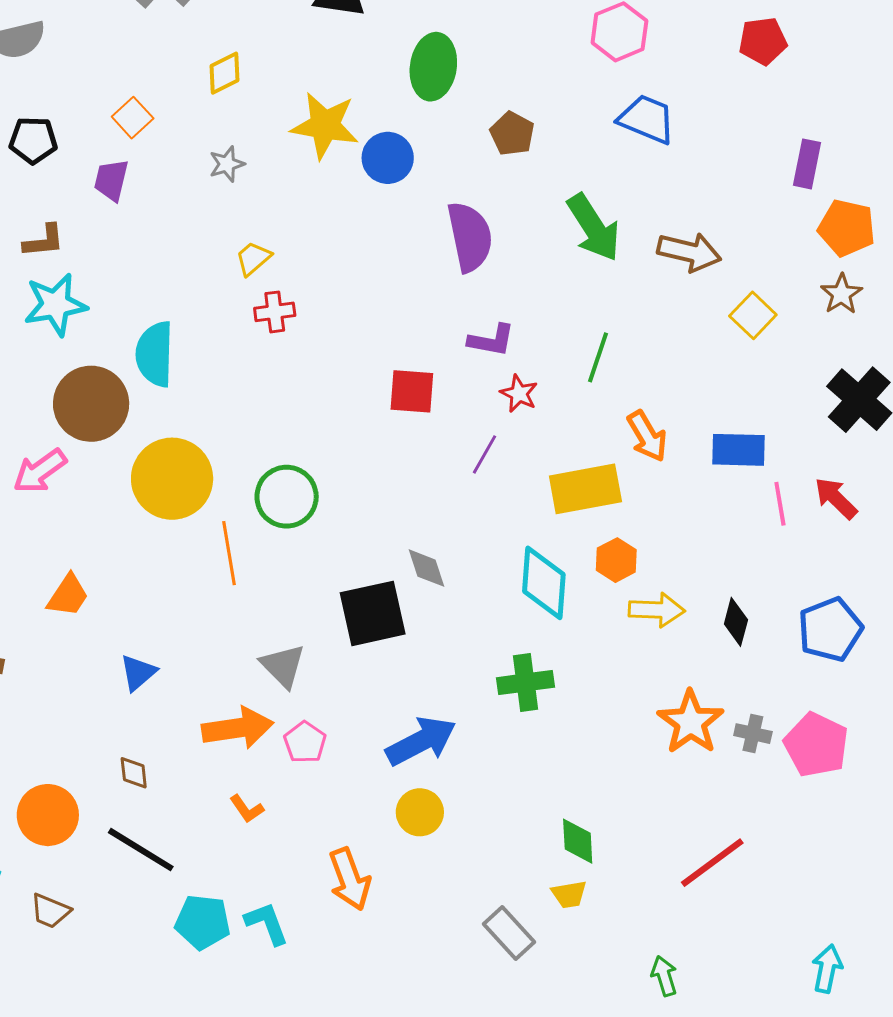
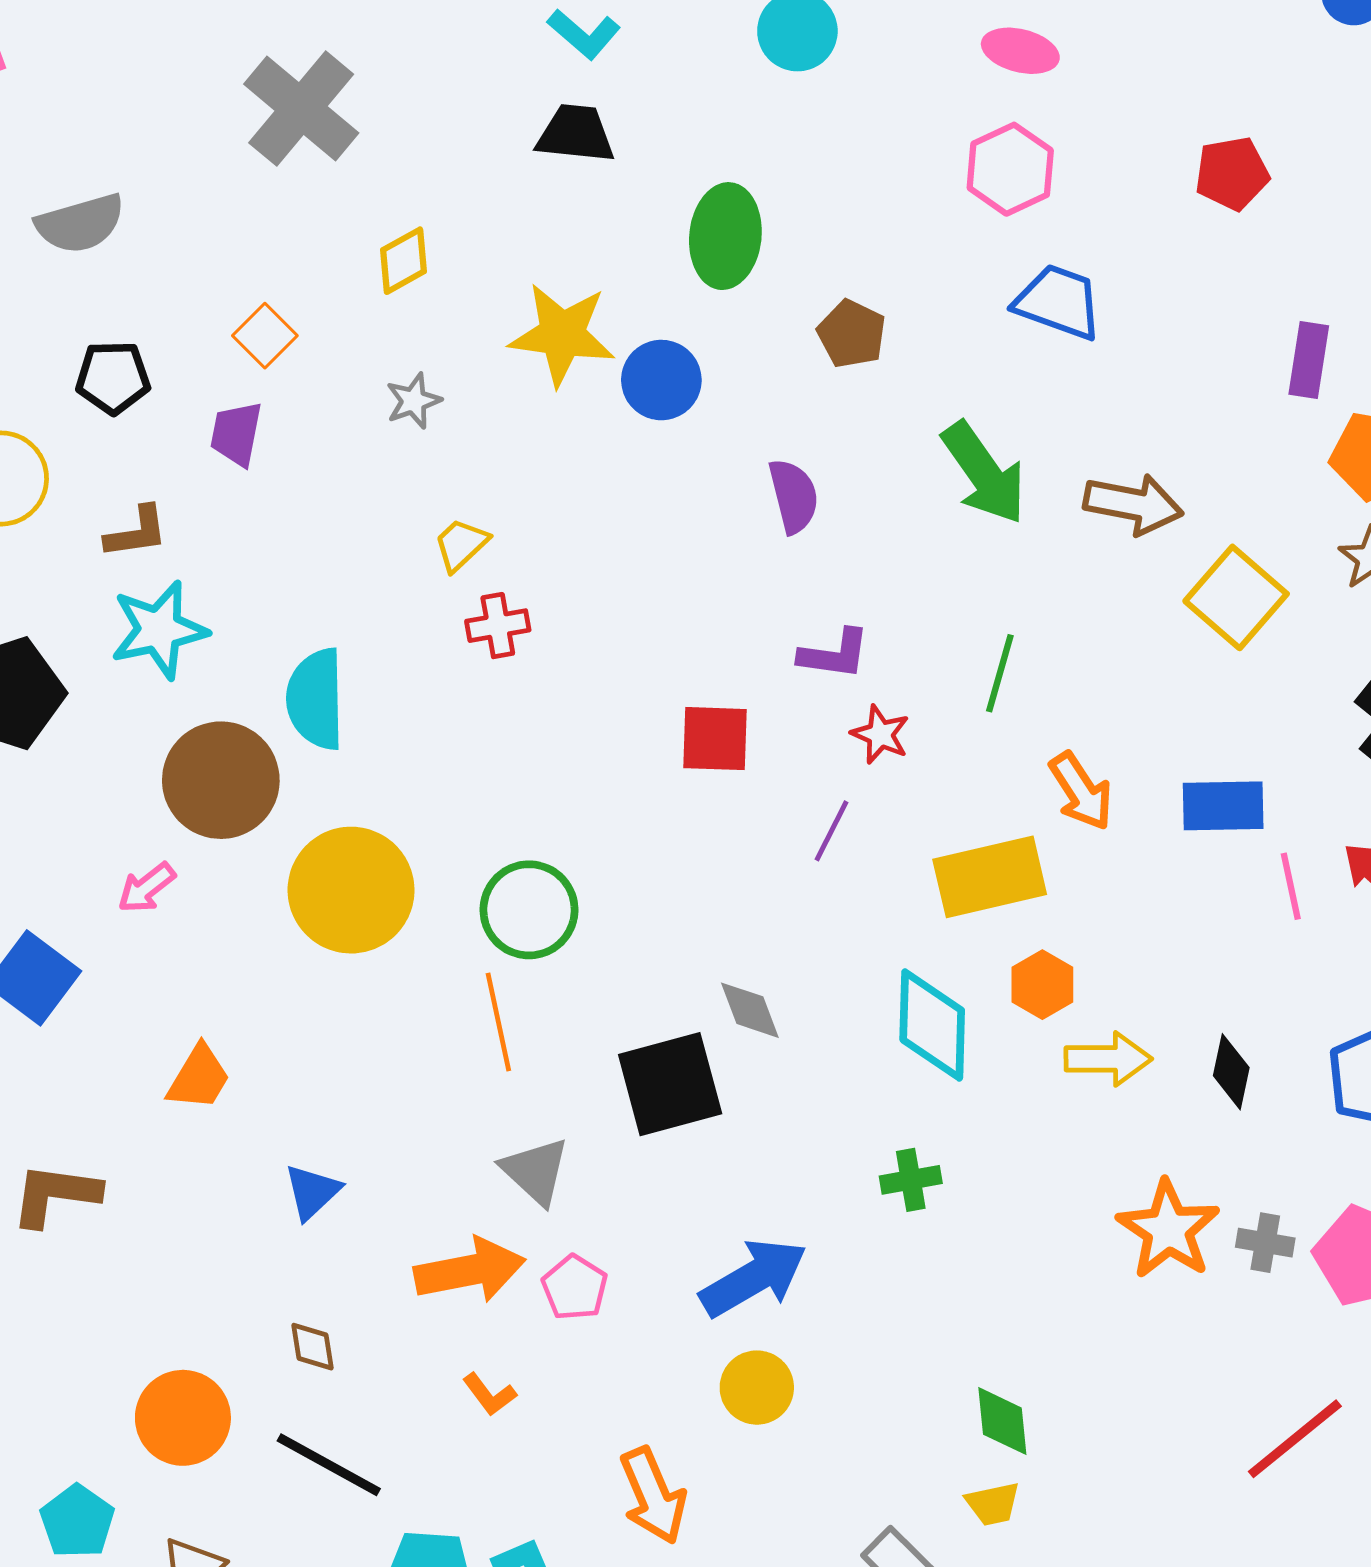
purple semicircle: (470, 237) -> (794, 496), size x0.7
yellow square: (753, 315) -> (1236, 597), size x1.4
pink arrow: (40, 471) -> (146, 888), size x0.7
orange line: (229, 553) -> (498, 1022), moved
green cross: (525, 682) -> (911, 1180), size x0.7
red line: (712, 863) -> (1295, 1439), moved

